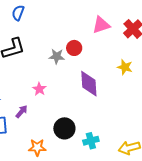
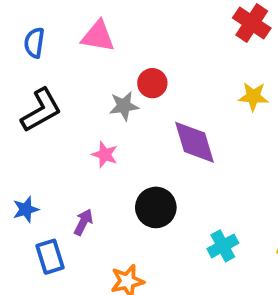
pink triangle: (101, 25) -> (98, 36), moved, turned 42
pink star: (39, 89) -> (105, 155), moved
black circle: (64, 128) -> (156, 207), moved

